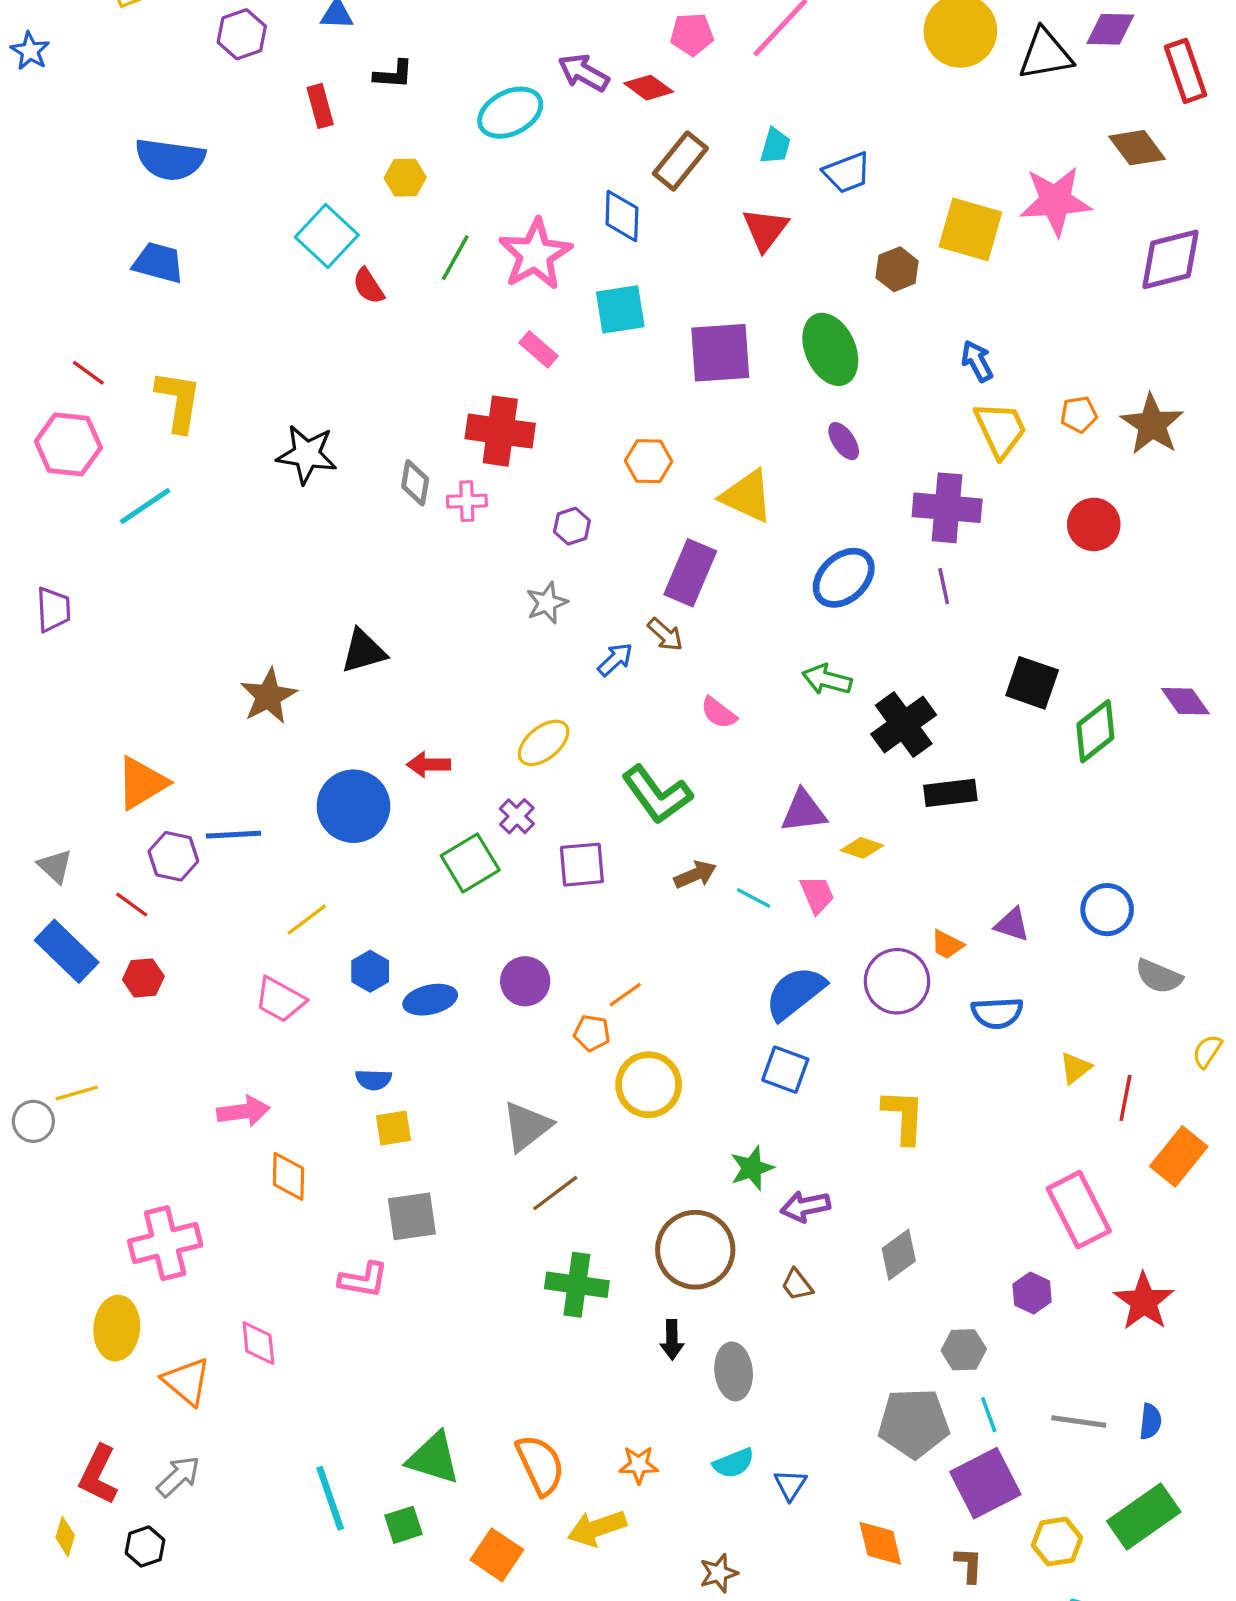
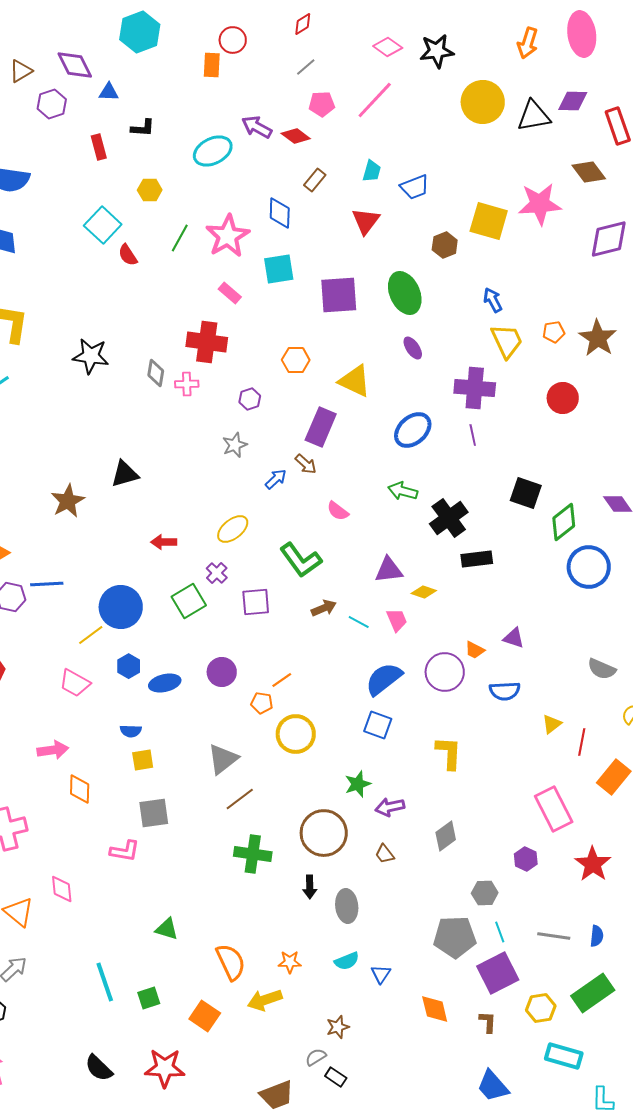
brown rectangle: (680, 161) -> (315, 180), size x0.7
blue circle: (353, 806) -> (121, 607), moved
blue circle: (1107, 910) -> (589, 567), moved, size x1.4
green triangle: (433, 1458) -> (167, 929), moved, size x0.7

